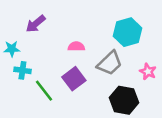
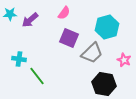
pink semicircle: (76, 46) -> (64, 13), moved, turned 128
cyan star: (12, 49) -> (10, 14), moved
purple square: (74, 79) -> (69, 38), moved, turned -30

